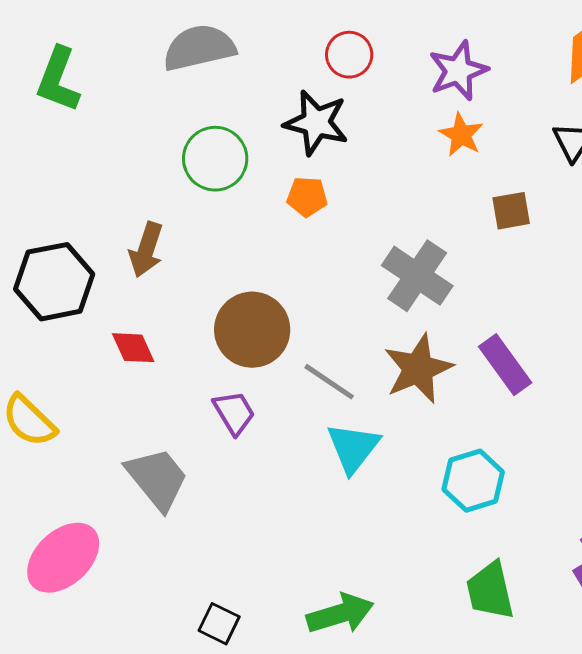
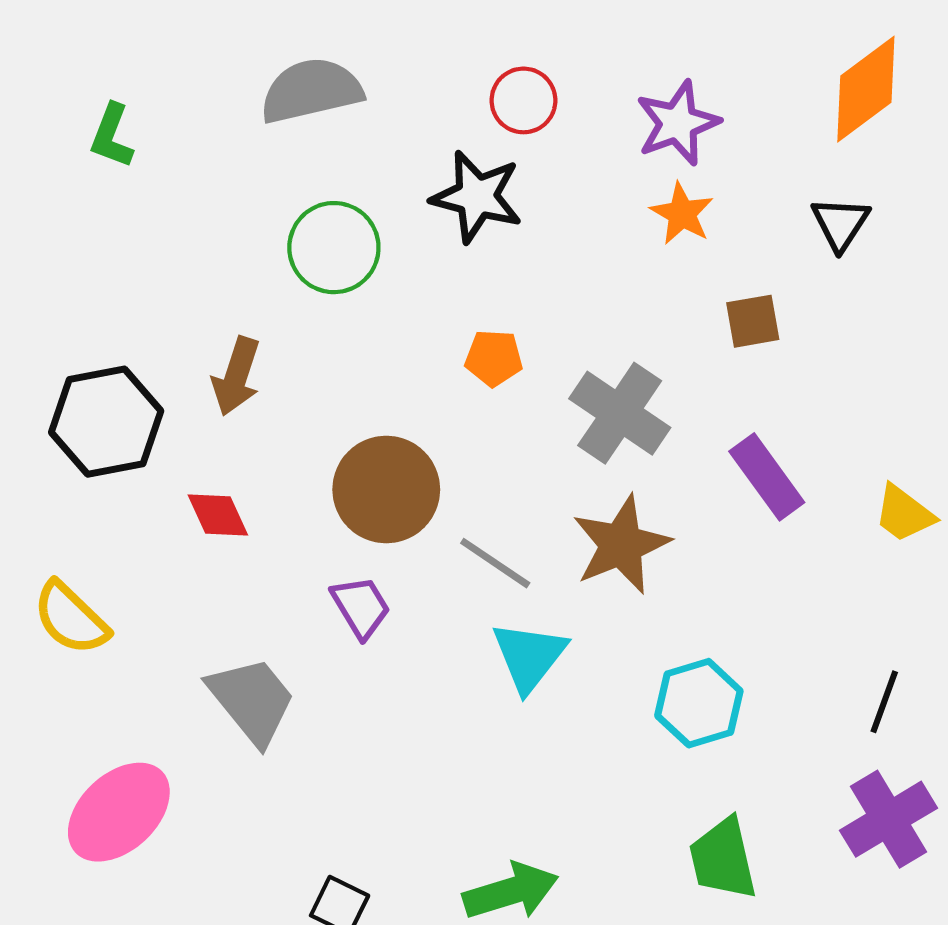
green L-shape: (58, 80) -> (112, 136), size x0.7
orange pentagon: (307, 197) -> (494, 358), moved
purple rectangle: (505, 365) -> (767, 477), moved

